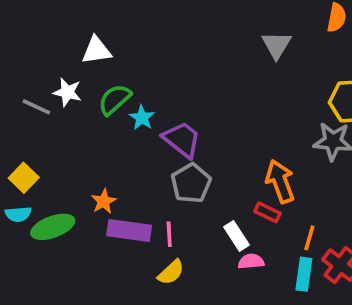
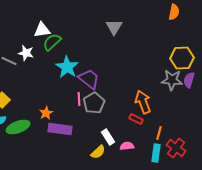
gray triangle: (277, 45) -> (114, 27), moved
green semicircle: (115, 100) -> (52, 42), moved
cyan star: (142, 118) -> (67, 67), size x1.6
pink line: (169, 234) -> (79, 99), moved
white rectangle: (237, 236) -> (108, 137), moved
yellow semicircle: (171, 272) -> (98, 152), moved

